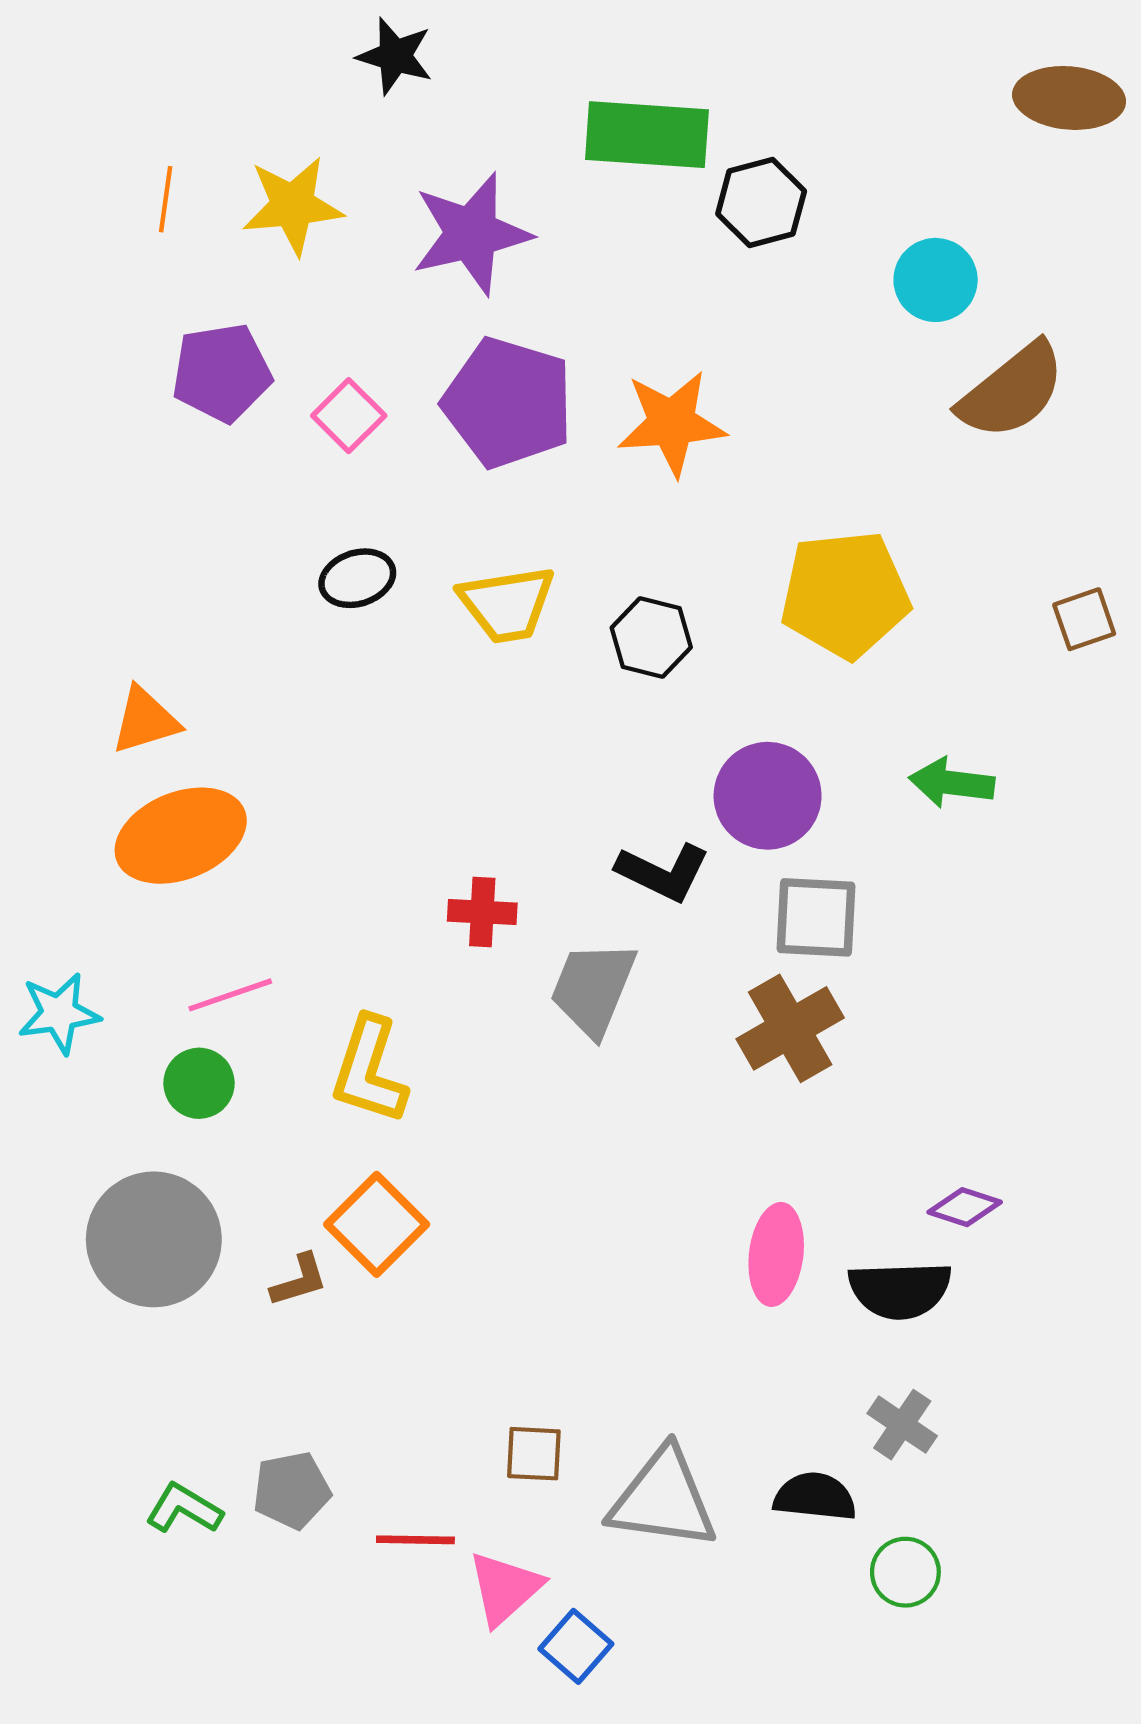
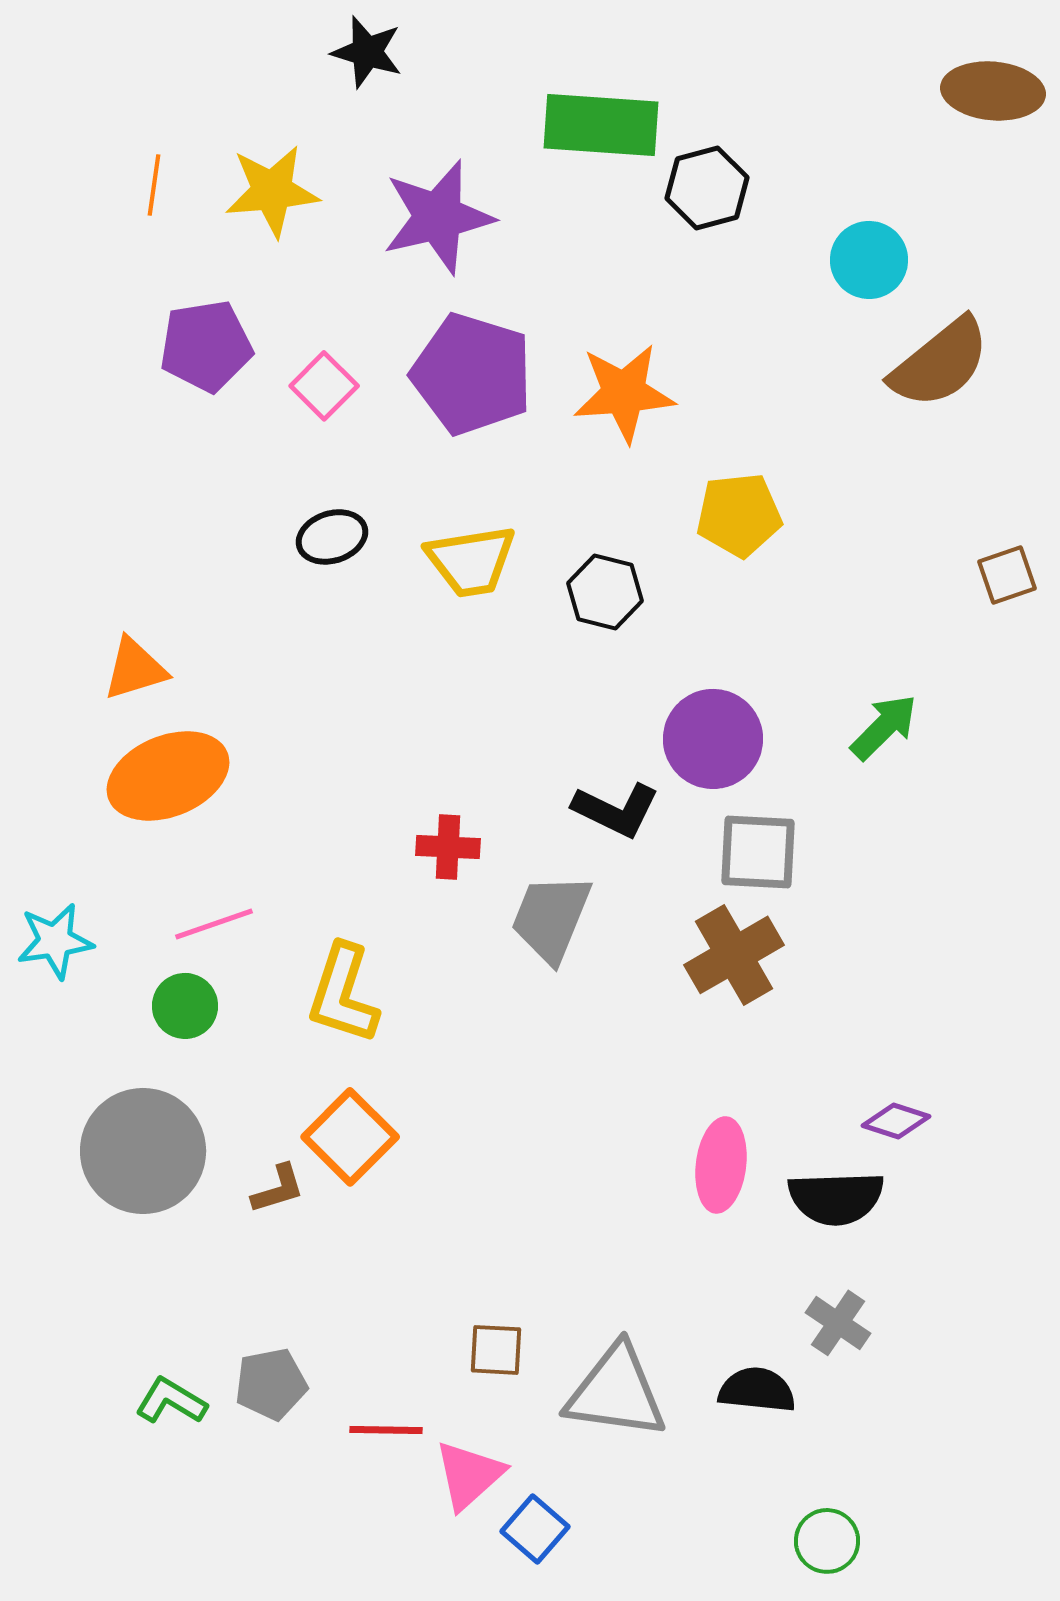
yellow pentagon: (845, 594) -> (739, 515), moved, size x0.7
green arrow: (952, 783) -> (884, 727), turned 128
green circle: (905, 1572) -> (827, 1541), moved

